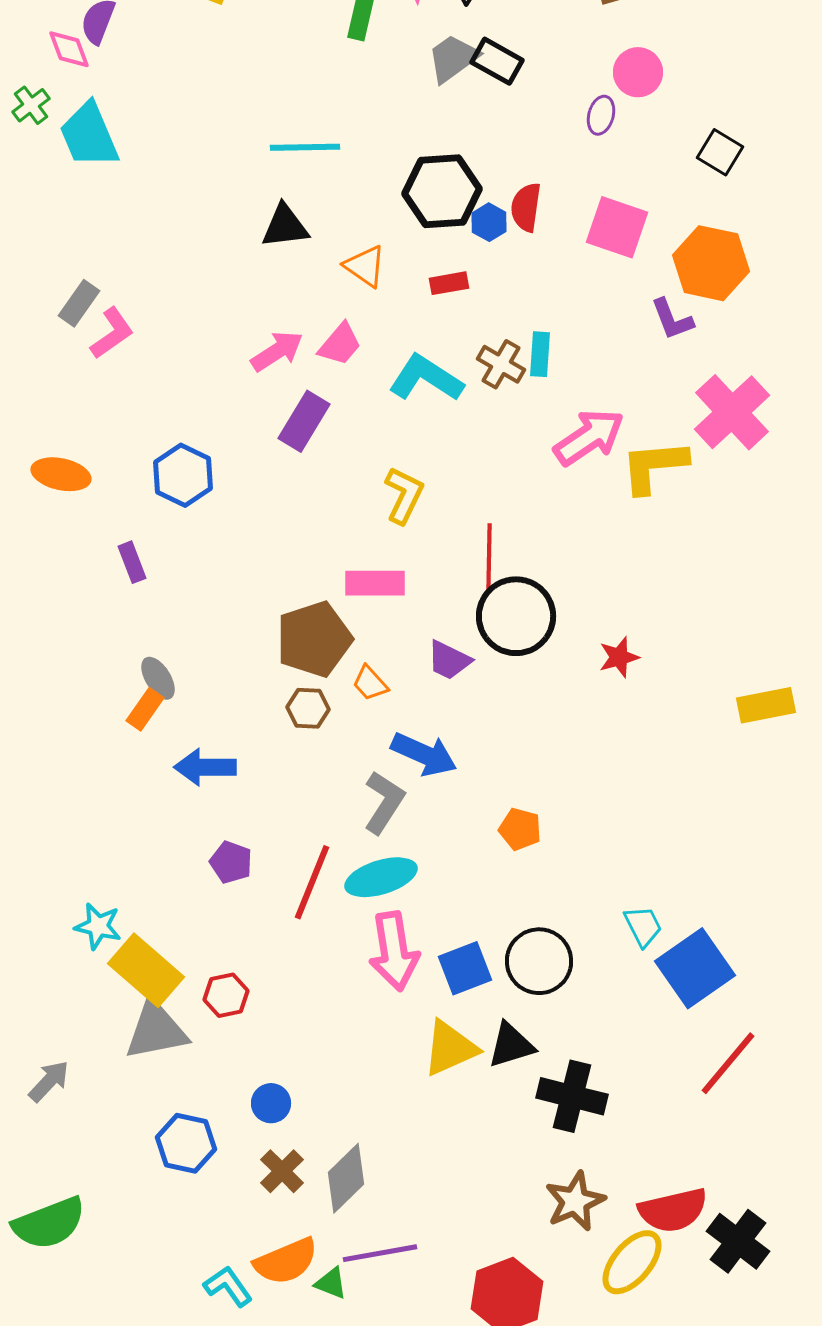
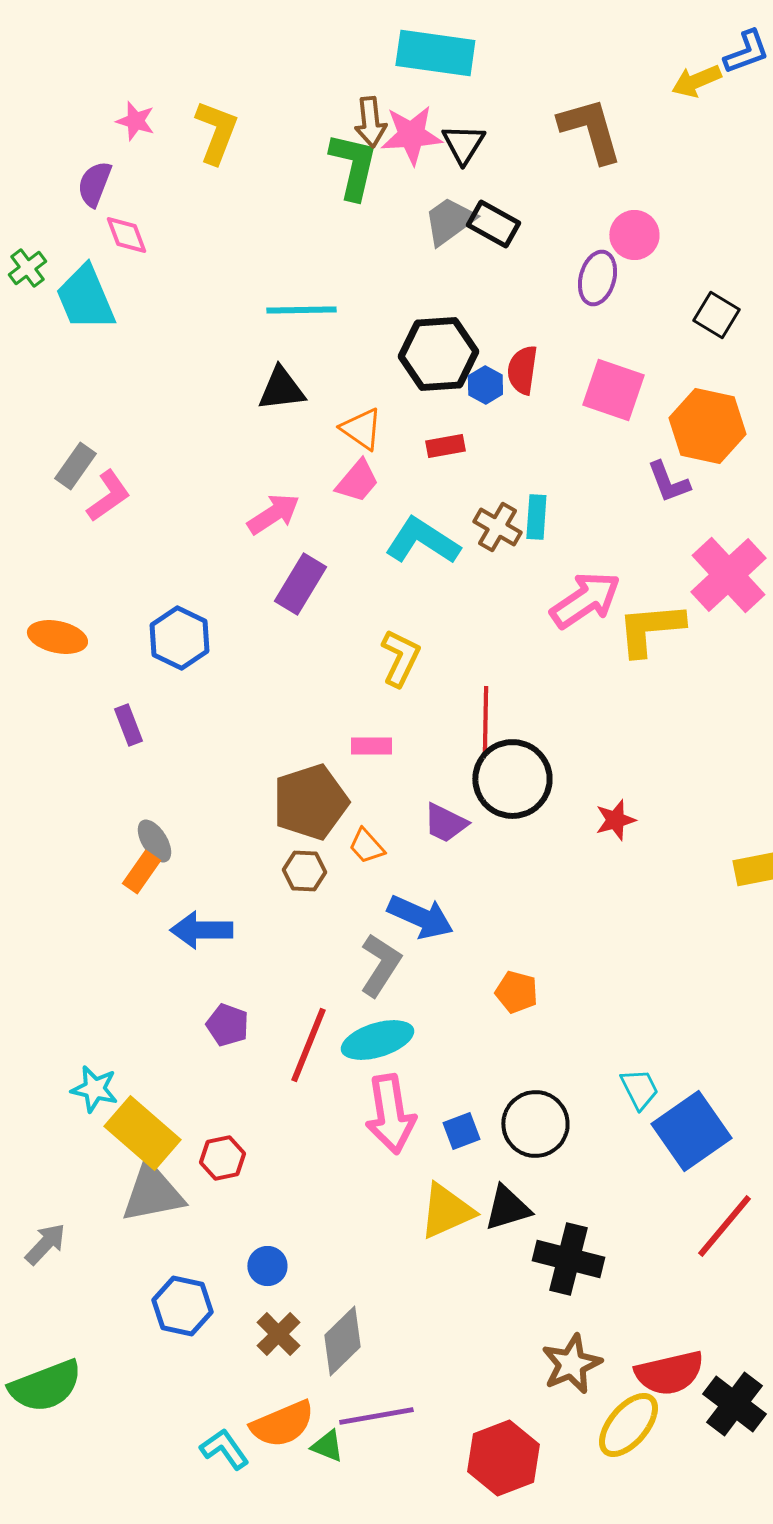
pink diamond: (69, 49) -> (126, 235), moved
purple ellipse: (601, 115) -> (597, 278), size x1.4
pink trapezoid: (340, 344) -> (357, 481), moved
pink rectangle: (375, 583) -> (371, 746), size x0.7
blue square: (465, 968) -> (461, 1131), size x0.7

